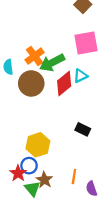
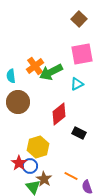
brown circle: (31, 83) -> (18, 102), moved
red diamond: (64, 83) -> (59, 114), moved
red star: (18, 173) -> (19, 163), moved
orange line: (74, 177) -> (71, 176), turned -72

